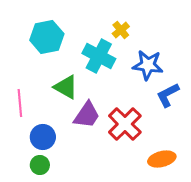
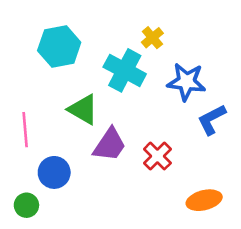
red cross: (125, 124) -> (157, 156), size x0.7
green circle: (40, 165) -> (26, 205), moved

